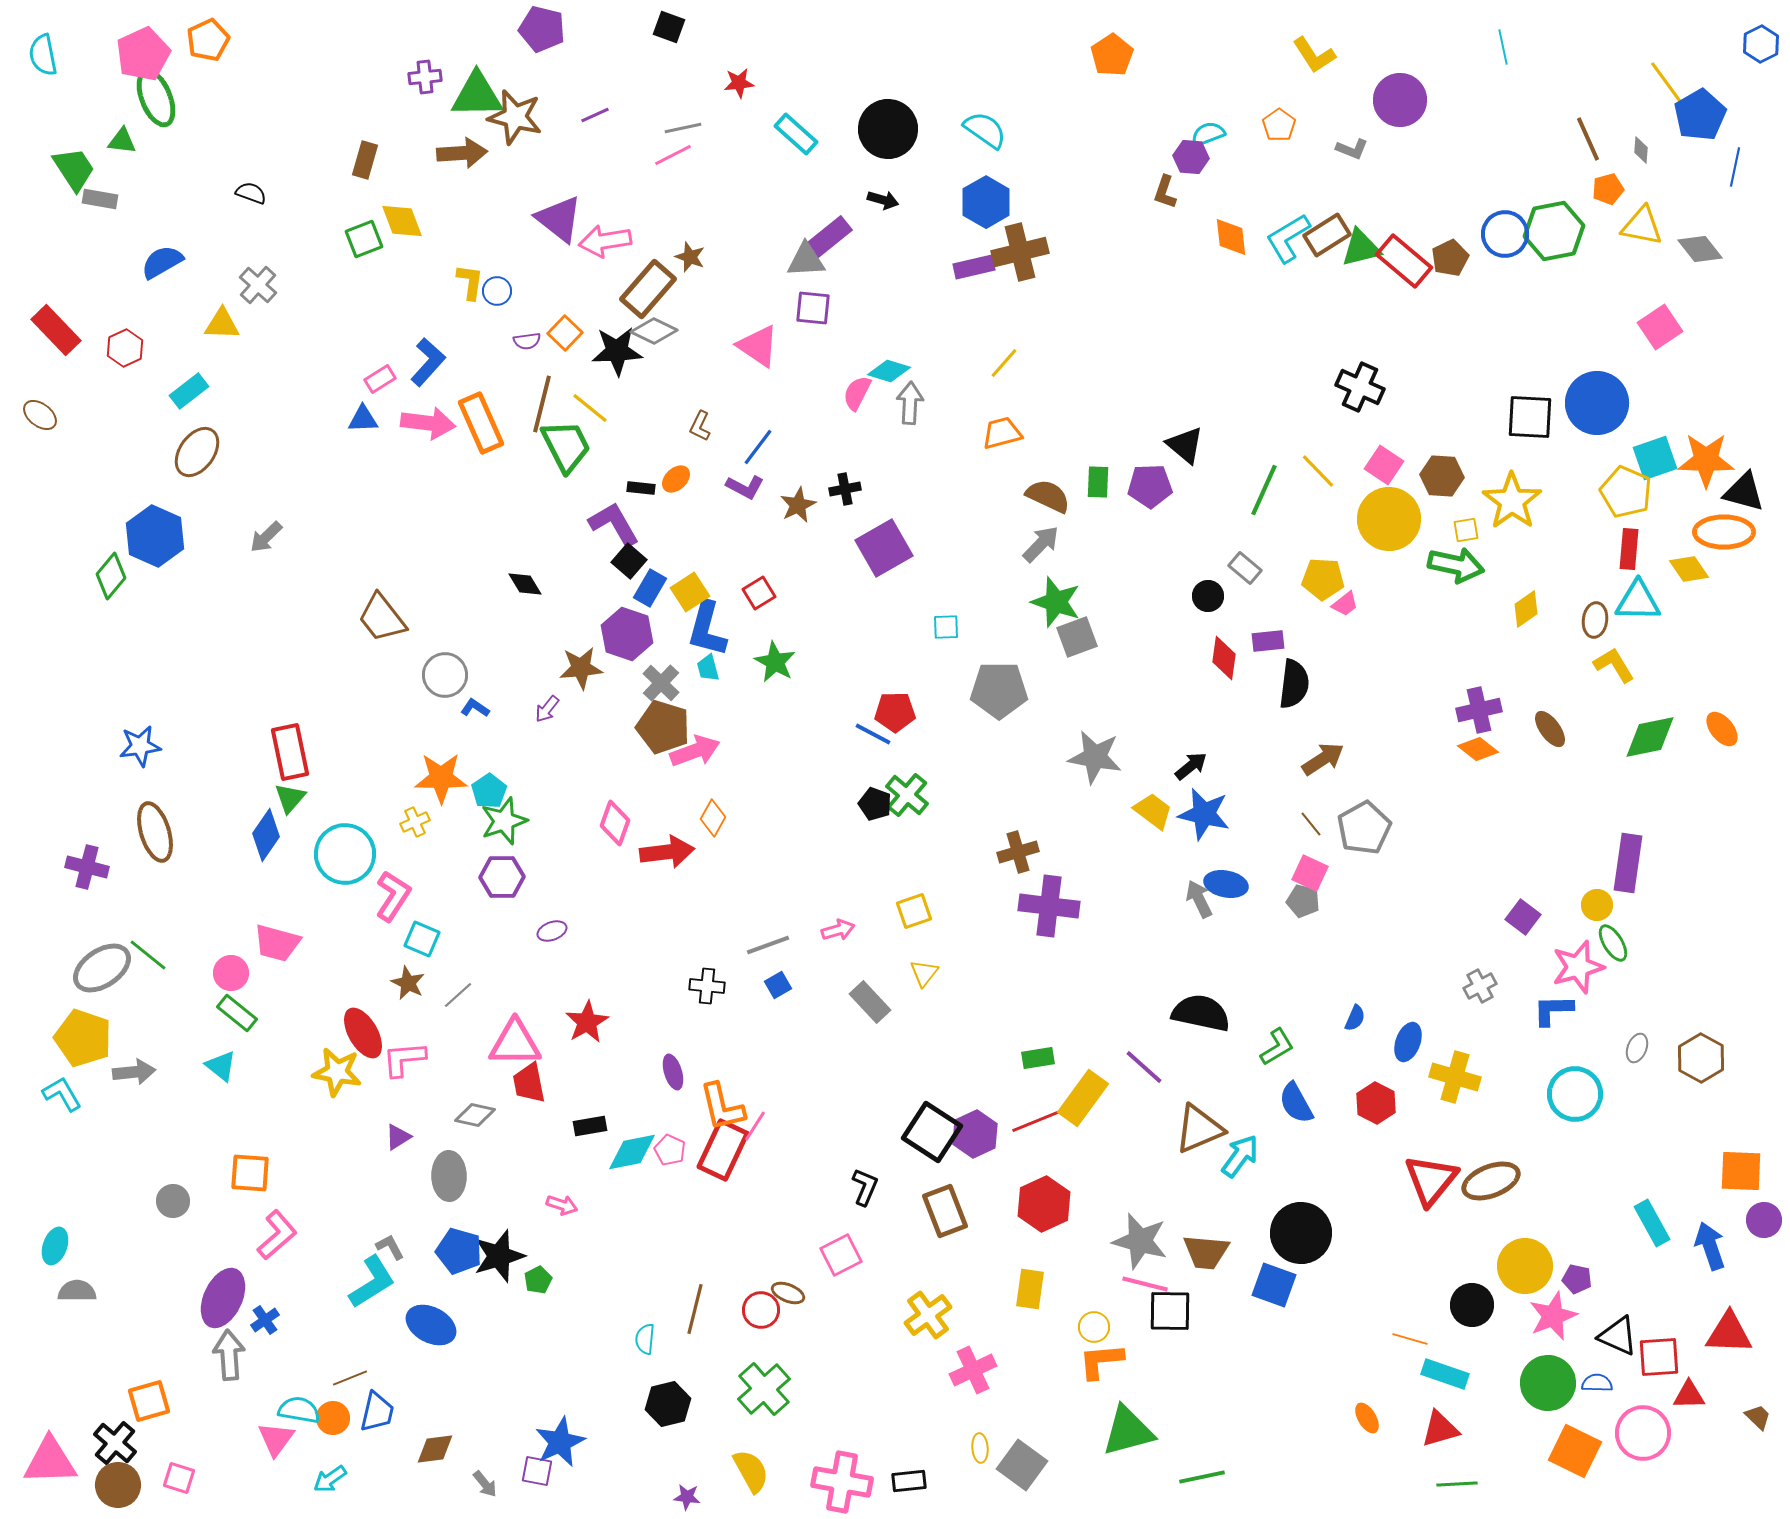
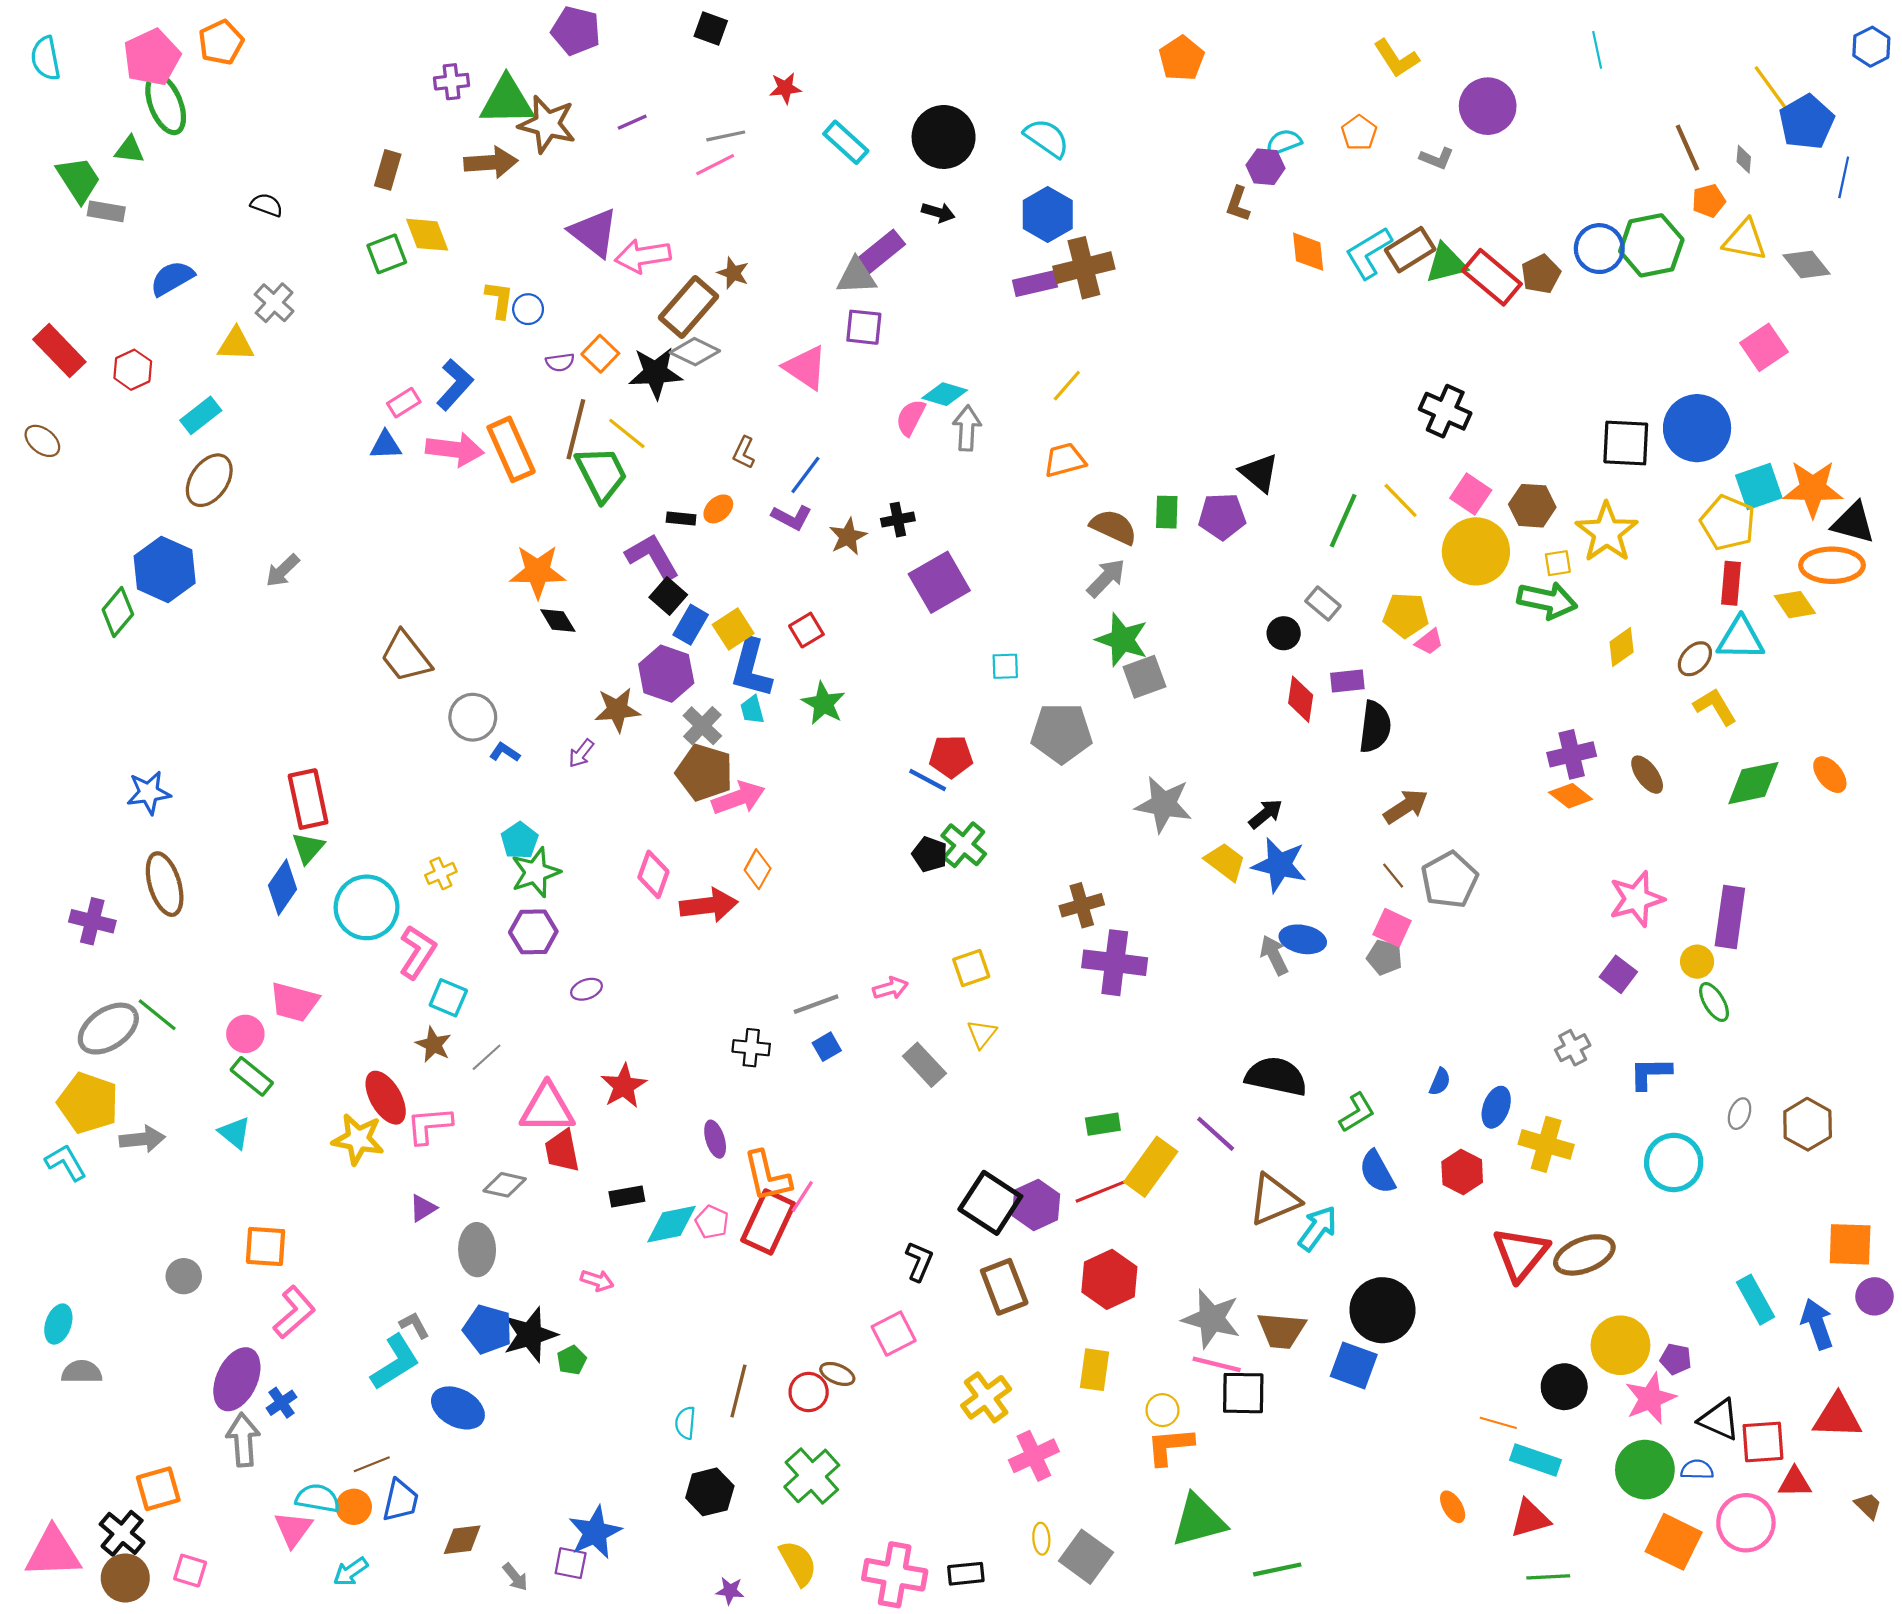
brown ellipse: (1595, 620) -> (1695, 659), turned 36
orange star: (441, 778) -> (538, 572), moved
pink star: (1578, 967) -> (1636, 899), moved

